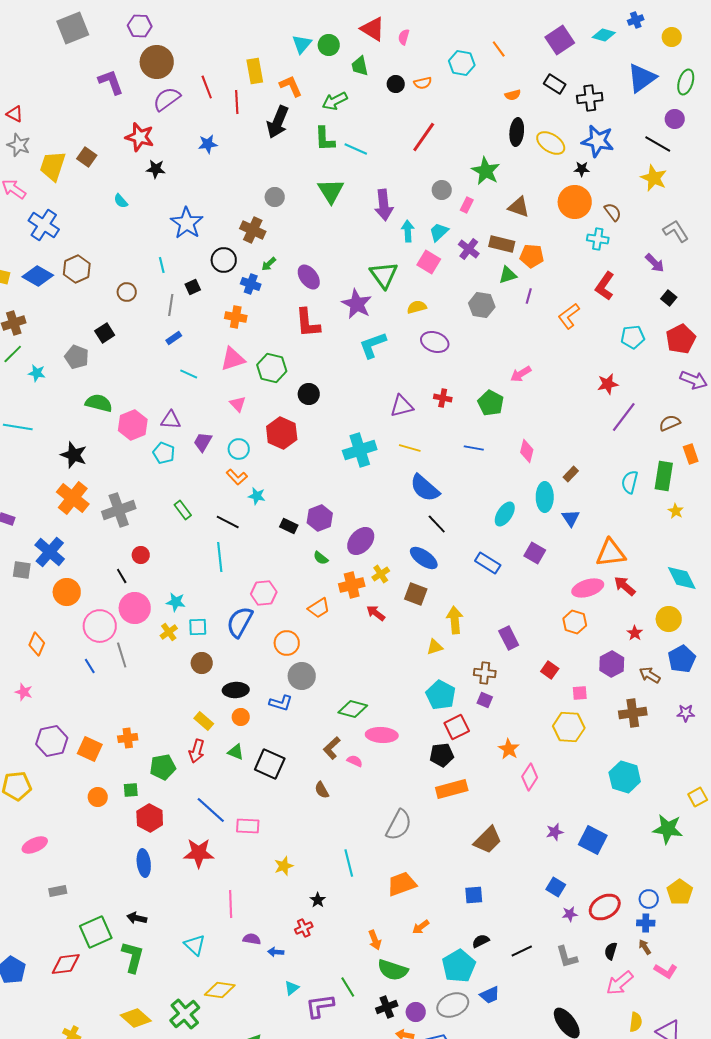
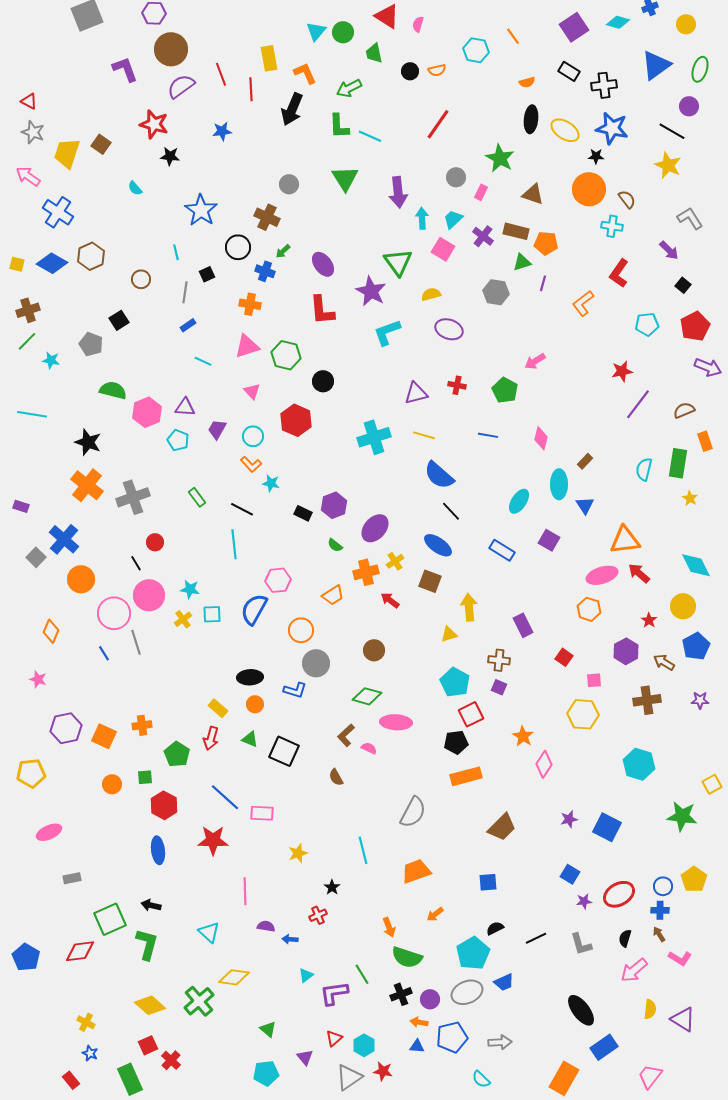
gray square: (22, 570) -> (36, 557), turned 36
brown circle: (202, 663) -> (374, 650), moved
green pentagon: (163, 767) -> (177, 754), turned -30

